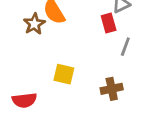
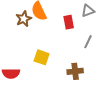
red rectangle: (109, 23) -> (69, 22), moved

